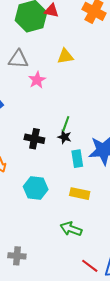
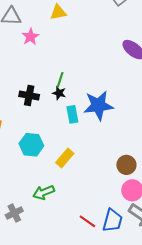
yellow rectangle: (80, 194) -> (65, 158), moved, turned -60
green arrow: (71, 229) -> (44, 192), moved, turned -40
gray cross: (17, 256) -> (14, 213), turned -30

